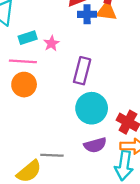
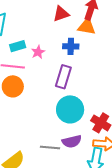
blue cross: (87, 14) -> (71, 46), moved
gray line: (52, 155) -> (50, 148), moved

